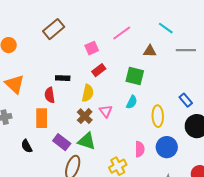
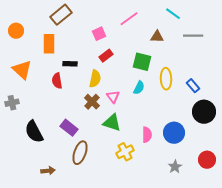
yellow ellipse: (158, 116) -> (166, 79), moved
orange rectangle: (42, 118) -> (49, 44), moved
green triangle: (87, 141) -> (112, 123), moved
black semicircle: (27, 146) -> (34, 132), size x1.6

